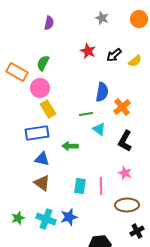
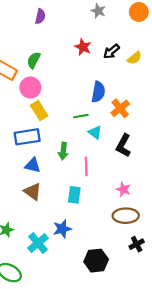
green arrow: (70, 146) -> (63, 151), turned -84
pink star: (125, 173) -> (123, 189), moved
pink line: (101, 186) -> (86, 166), moved
cyan cross: (46, 219) -> (38, 243), moved, turned 30

